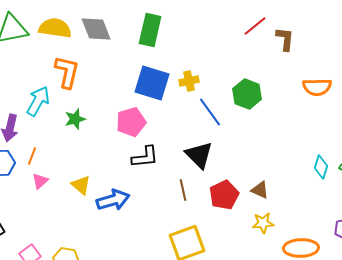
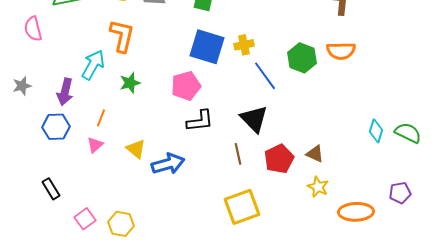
orange semicircle: (317, 87) -> (341, 51), moved
orange line: (32, 156) -> (101, 118), moved
yellow star: (263, 223) -> (318, 187), turned 30

